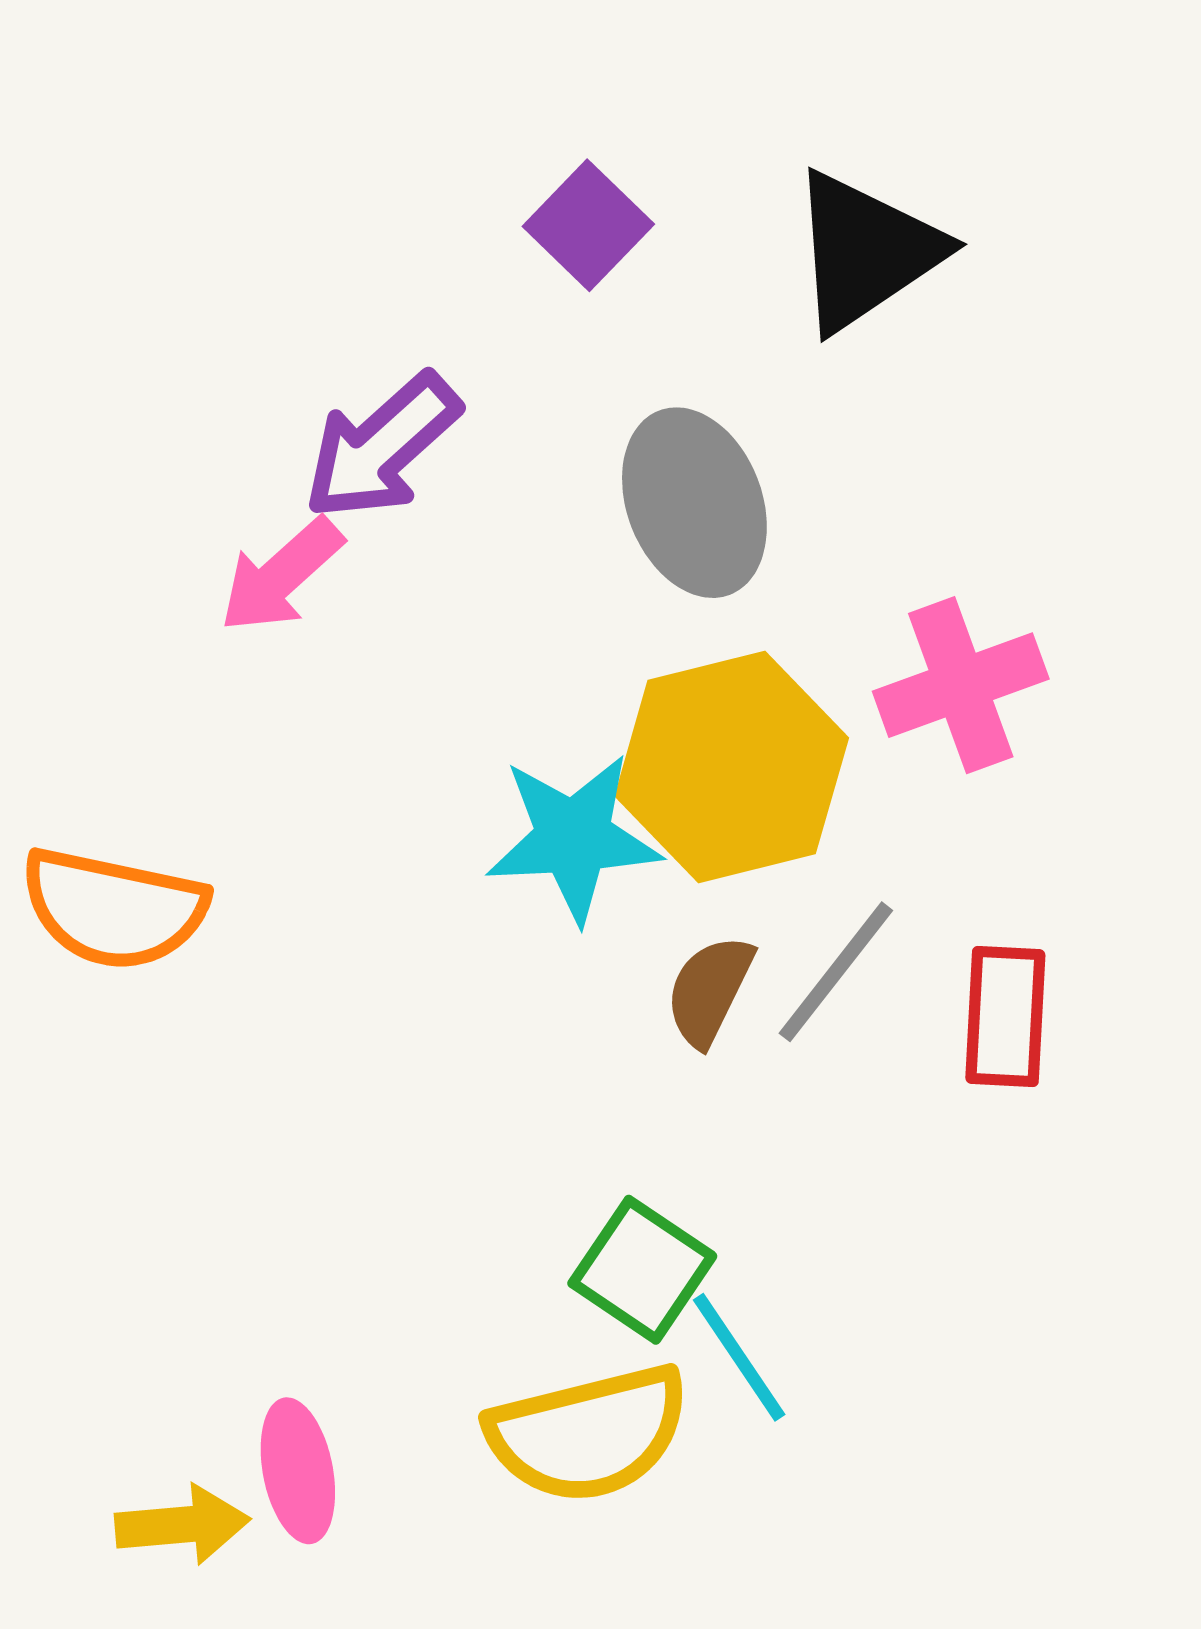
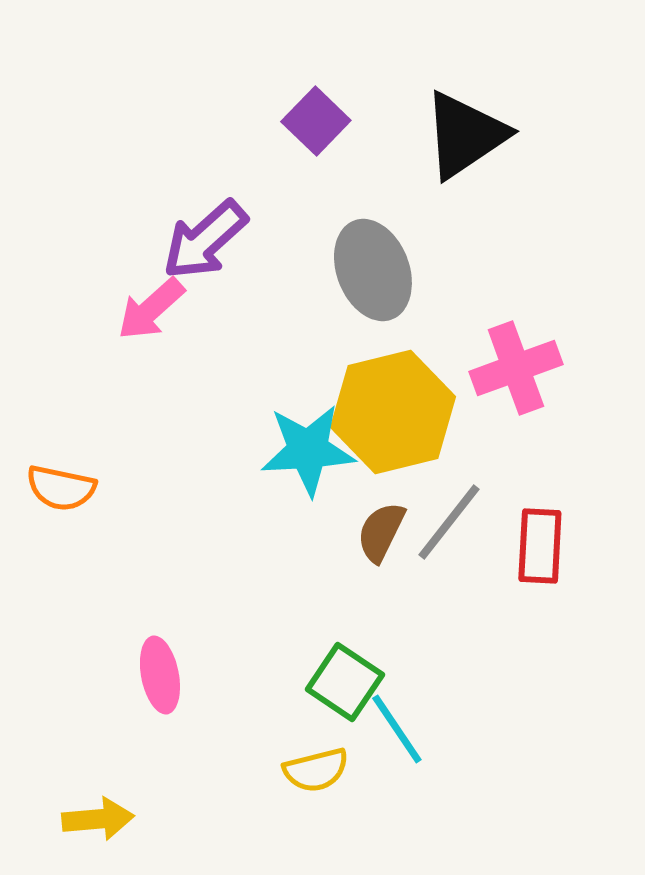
orange semicircle: (114, 909) -> (61, 488), size x0.7
yellow semicircle: (588, 1434) -> (316, 770), size x0.6
pink ellipse: (298, 1471) -> (160, 675), moved

